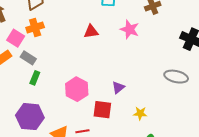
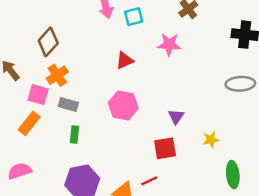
gray rectangle: (28, 58) -> (68, 104), moved
pink hexagon: (77, 89) -> (123, 105), moved

